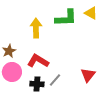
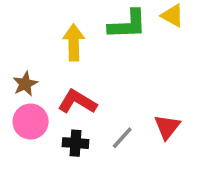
gray line: (55, 80) -> (122, 138), moved

